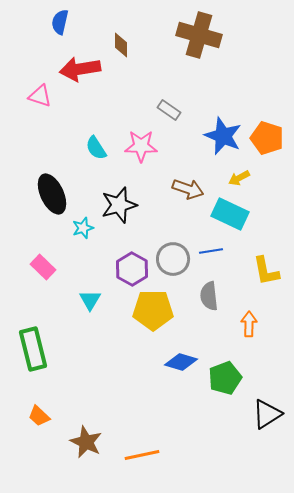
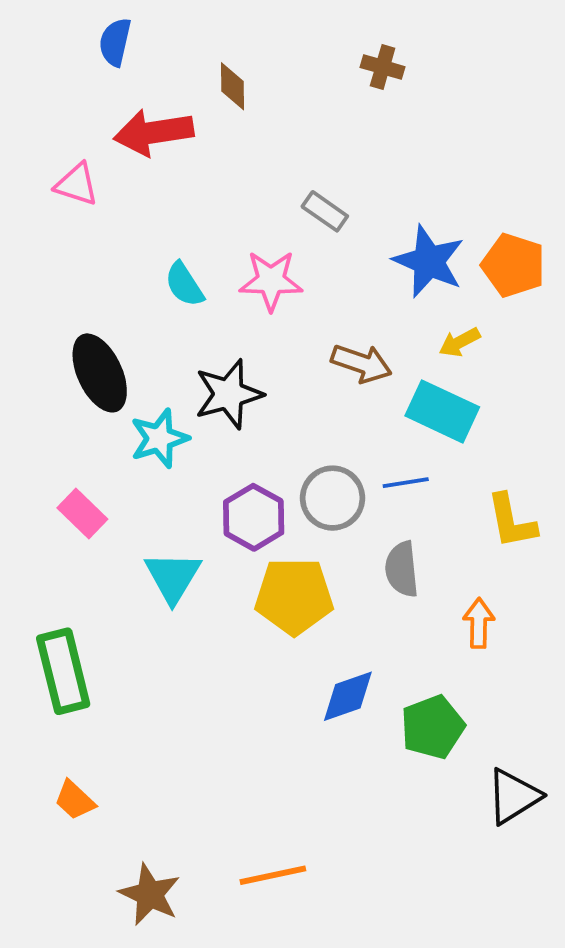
brown cross: (199, 35) -> (383, 67), size x0.5
cyan star: (83, 228) -> (159, 438), size x1.4
cyan triangle: (90, 300) -> (173, 577), size x1.4
blue diamond: (181, 362) -> (348, 696), turned -36
brown star: (86, 442) -> (150, 894), moved

